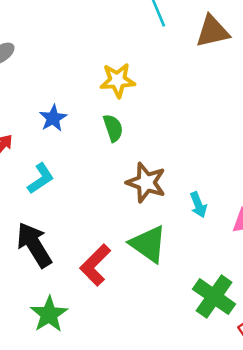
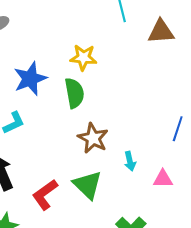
blue star: (53, 118) -> (30, 79), size x1.6
green semicircle: (113, 128) -> (74, 93), size x1.4

